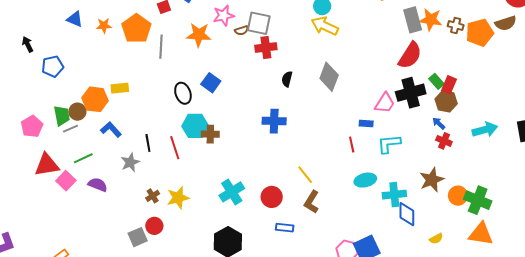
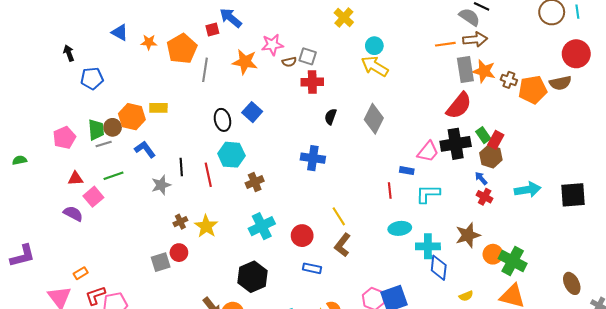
gray square: (259, 23) -> (308, 56), size x0.7
brown cross: (210, 134) -> (255, 182), moved, turned -30
red triangle: (47, 165) -> (75, 179), size x0.6
purple semicircle: (98, 185) -> (73, 214), moved
yellow star: (178, 198) -> (206, 226), turned -30

